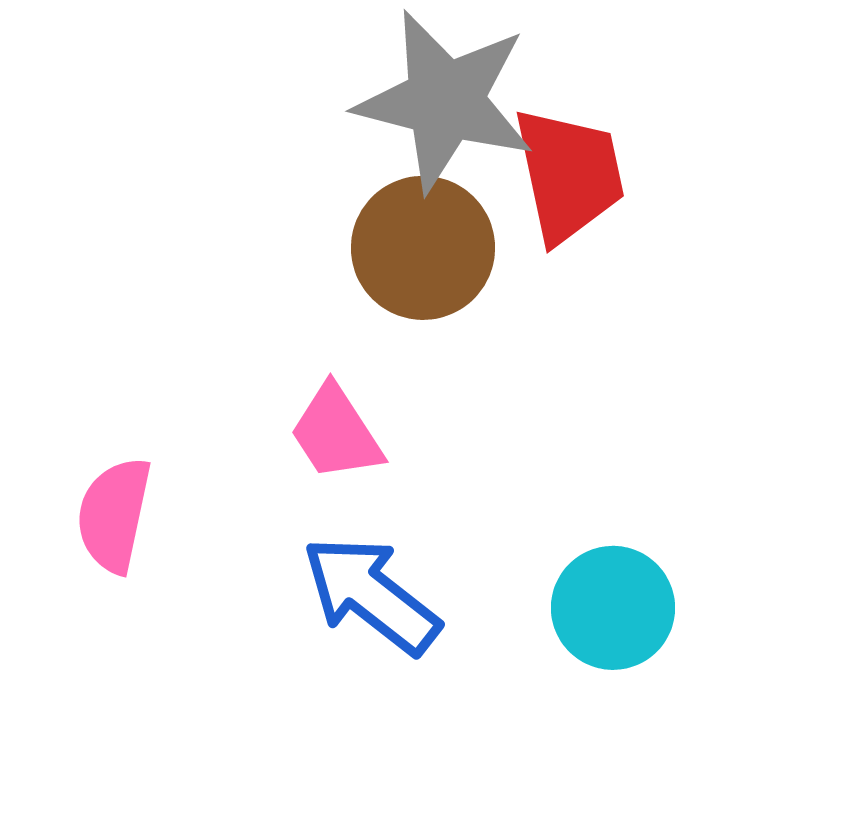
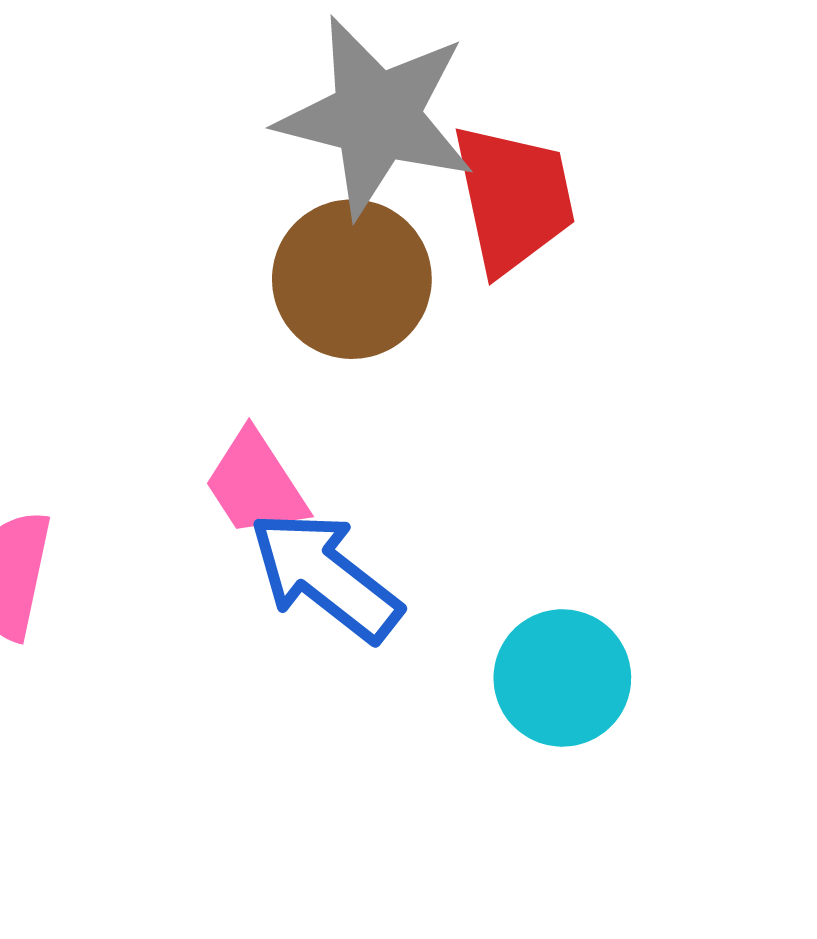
blue arrow: (371, 595) -> (325, 576), moved

